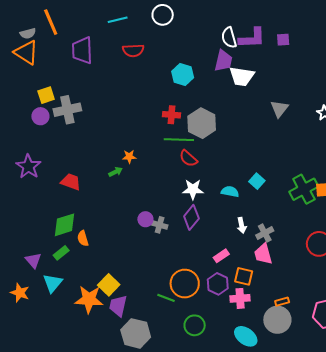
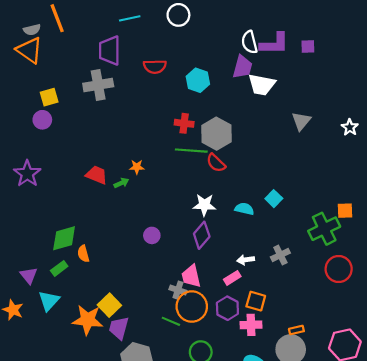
purple trapezoid: (82, 50) -> (110, 51), moved
red semicircle: (133, 50) -> (155, 67), moved
gray cross: (67, 110) -> (98, 85), moved
red semicircle: (188, 158) -> (216, 163), moved
red trapezoid: (71, 182) -> (97, 175), moved
green cross: (304, 189) -> (324, 229), moved
gray cross: (160, 225) -> (178, 290), moved
white arrow: (242, 225) -> (246, 260), moved, turned 91
pink trapezoid: (263, 254) -> (191, 276), moved

